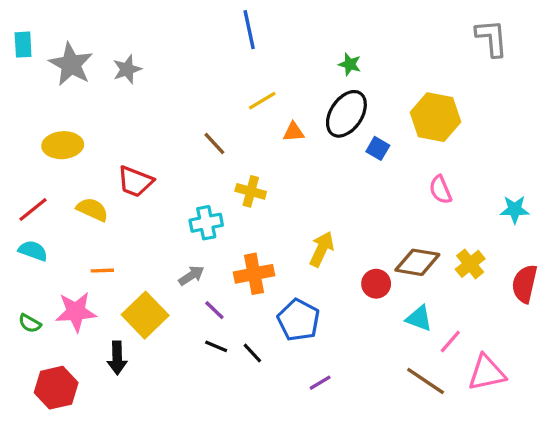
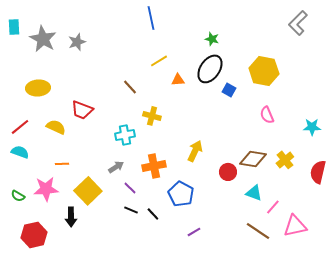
gray L-shape: (492, 38) -> (298, 23), turned -130

